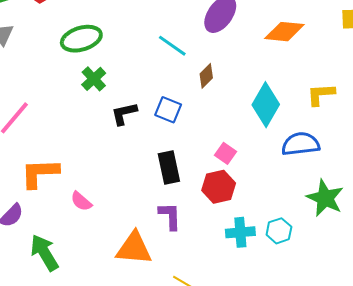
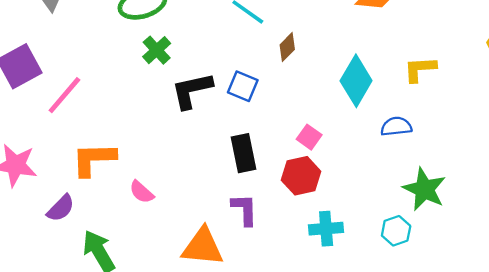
black L-shape: (124, 114) -> (192, 90), size x1.4
blue semicircle: (301, 144) -> (396, 126), size x0.7
cyan hexagon: (279, 231) -> (396, 231), moved

